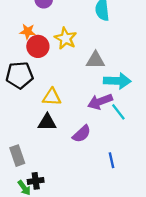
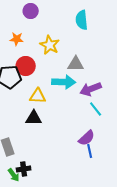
red circle: (38, 46) -> (26, 66), moved
cyan arrow: (117, 81) -> (64, 82), moved
purple arrow: (100, 102) -> (91, 89), moved
purple semicircle: (82, 134) -> (87, 138), moved

